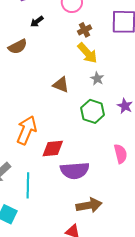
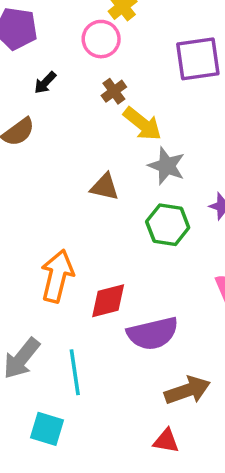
brown cross: (85, 30) -> (114, 91), moved
gray star: (97, 79) -> (167, 166), size x1.5

